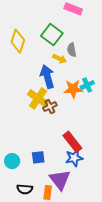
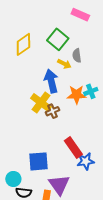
yellow diamond: (18, 41) -> (23, 44), turned 35
blue square: (38, 157) -> (38, 161), size x1.5
blue star: (74, 158) -> (86, 161), moved
cyan circle: (12, 161) -> (13, 179), moved

